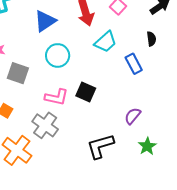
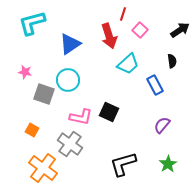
cyan circle: (58, 55) -> (68, 80), moved
purple semicircle: (133, 116) -> (162, 125), moved

